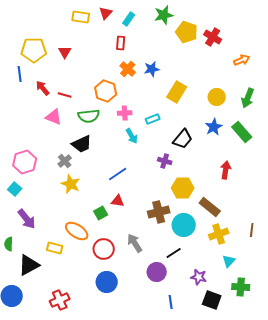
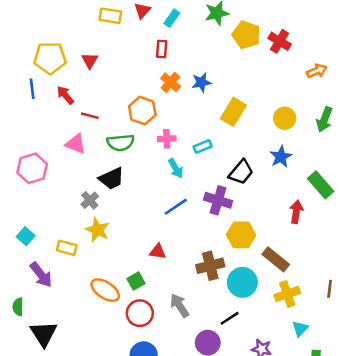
red arrow: (43, 88) -> (65, 95), moved
green rectangle: (242, 132) -> (321, 185), moved
purple cross: (165, 161) -> (218, 200), size x1.5
pink hexagon: (25, 162) -> (32, 168), moved
blue line: (118, 174) -> (176, 207), moved
green square: (101, 213) -> (136, 281), moved
yellow rectangle: (55, 248) -> (67, 248), moved
black triangle: (29, 265) -> (44, 334), turned -35

